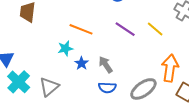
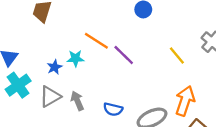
purple line: (125, 29) -> (124, 55), moved
blue star: (81, 63) -> (55, 67), moved
gray arrow: (106, 65) -> (77, 101), moved

